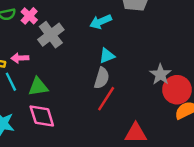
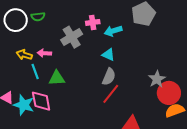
pink cross: (29, 16) -> (93, 22), moved, turned 32
cyan triangle: (107, 56) -> (108, 55), moved, turned 40
pink diamond: (42, 116) -> (41, 101), moved

